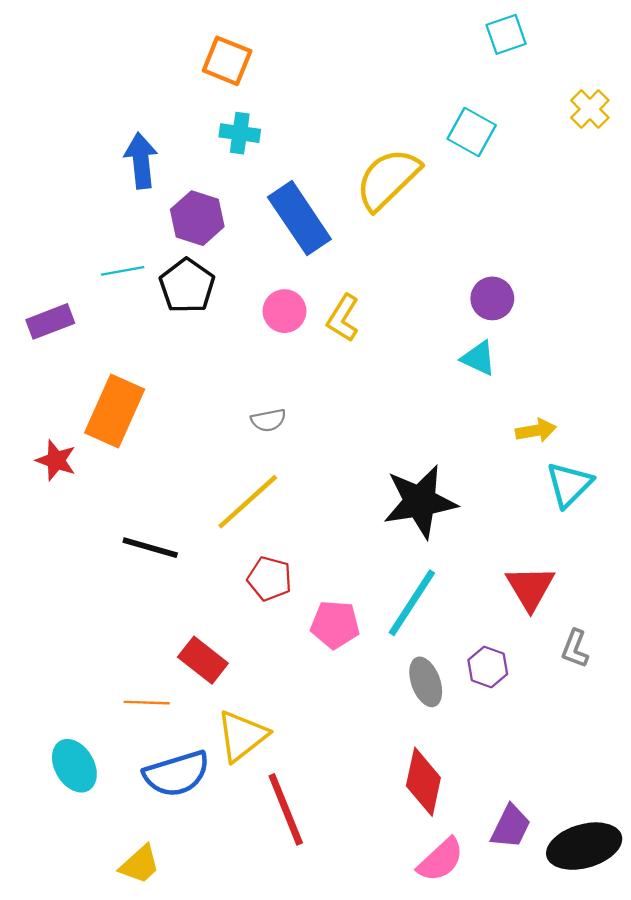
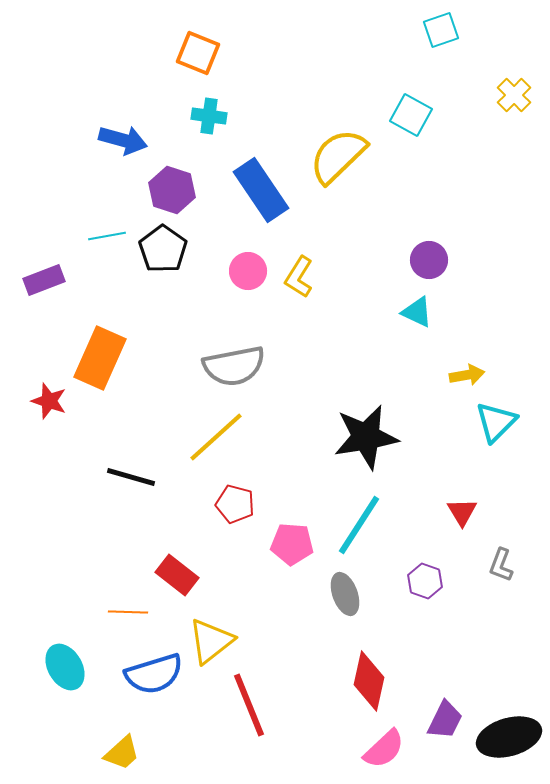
blue arrow: (141, 161) -> (123, 140), turned 111
gray semicircle: (268, 420) -> (234, 366), size x2.0
red triangle: (530, 588) -> (462, 512), size x0.7
gray ellipse: (426, 682) -> (345, 594), moved

